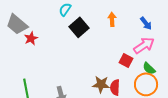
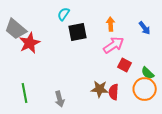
black square: (79, 27) -> (78, 32), turned 30
red star: (31, 38) -> (30, 43), size x1.5
pink arrow: (144, 45) -> (114, 45), moved

